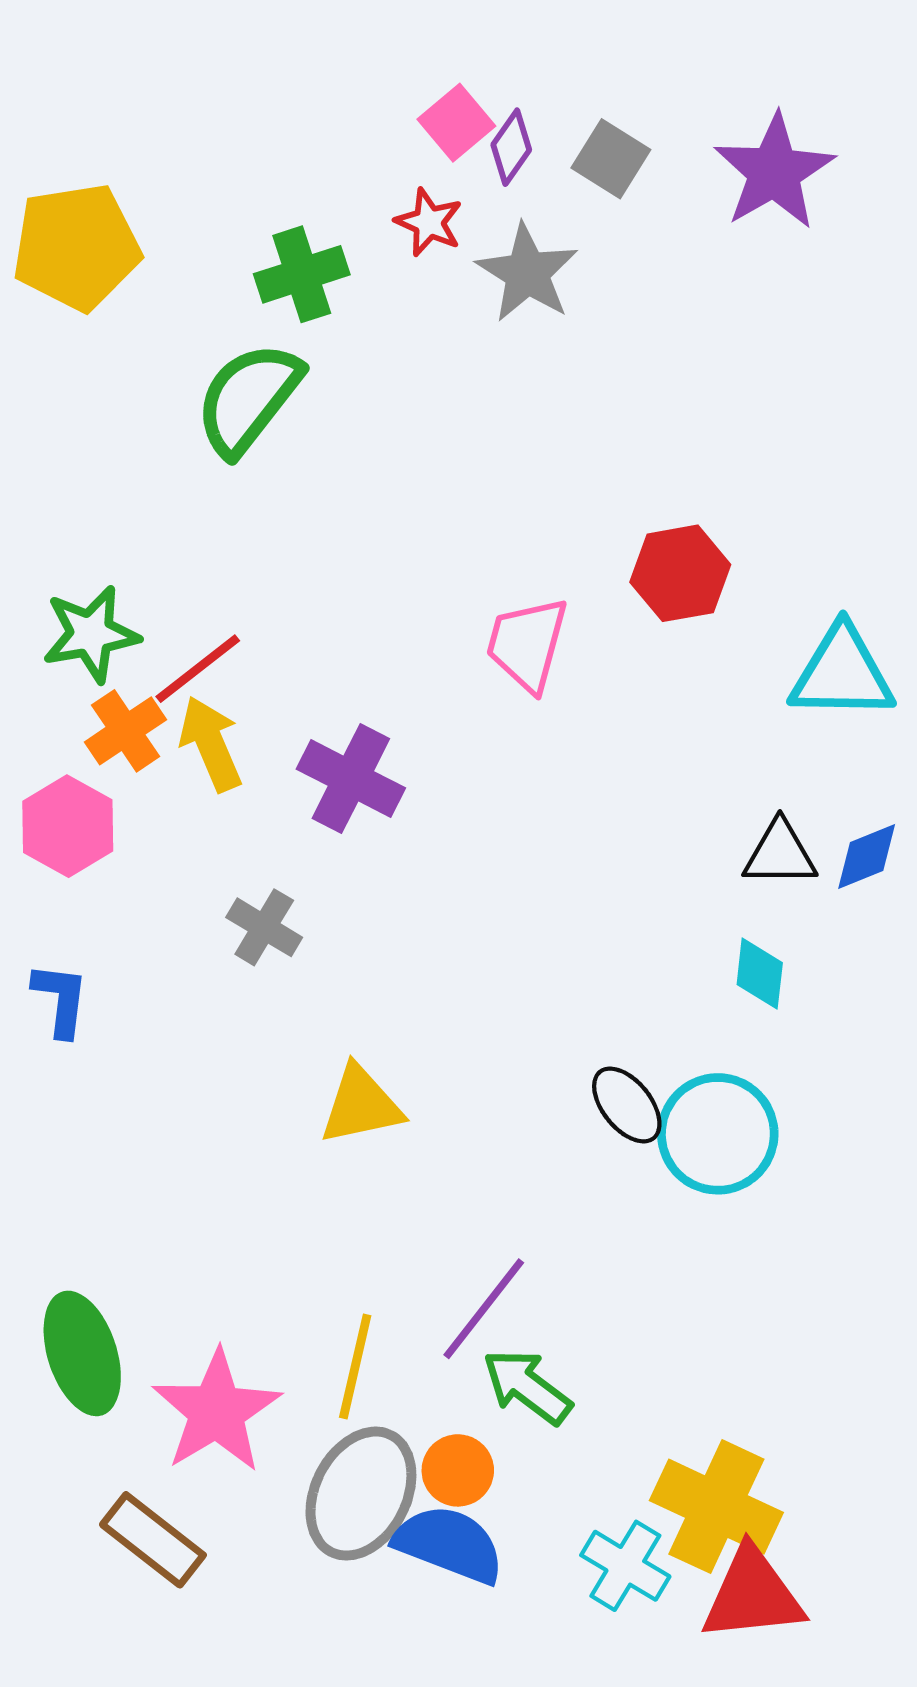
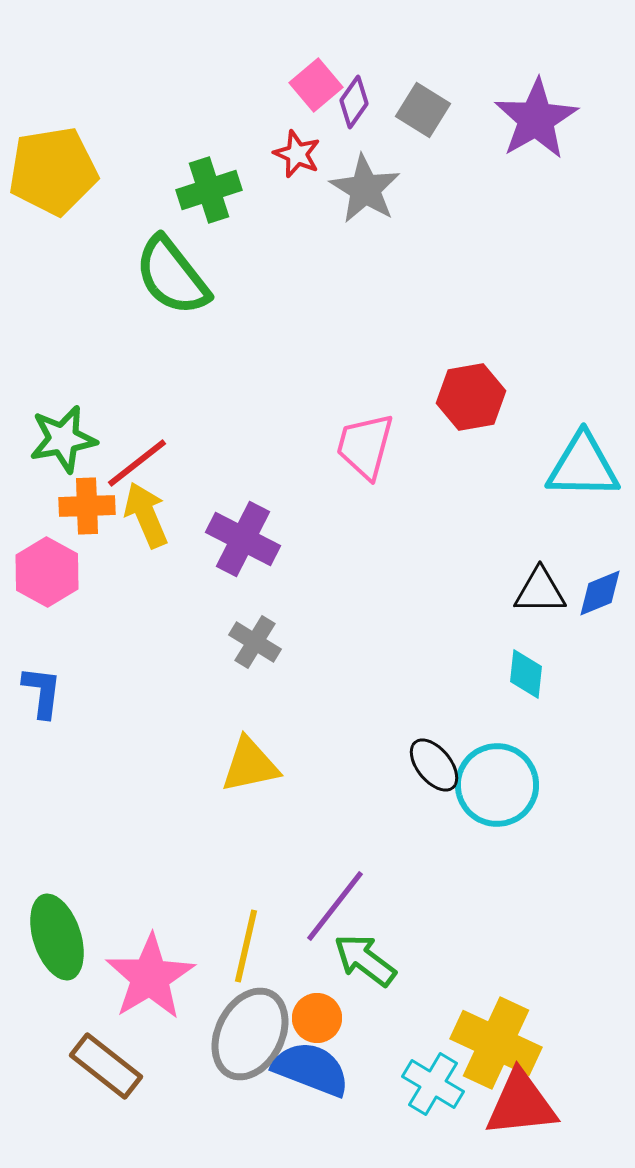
green semicircle: (248, 399) -> (172, 276), turned -76
orange cross: (126, 731) -> (87, 506), turned 32
gray cross: (264, 927) -> (255, 642), moved

